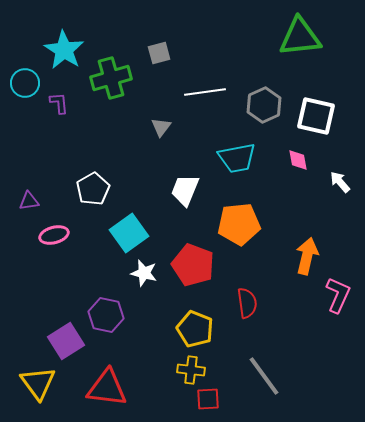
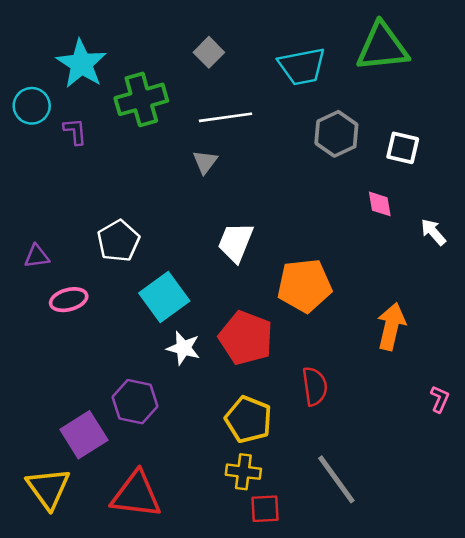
gray square: (159, 53) -> (209, 52), moved, turned -30
white line: (205, 92) -> (225, 117), moved
white square: (316, 116) -> (403, 148), size x0.7
cyan trapezoid: (237, 158) -> (302, 66), moved
pink L-shape: (338, 295) -> (440, 399), moved, size x0.6

